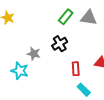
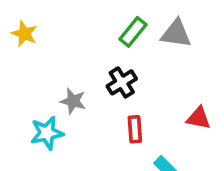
red rectangle: (76, 69) -> (135, 129), moved
cyan star: (20, 71) -> (47, 133), turned -30

